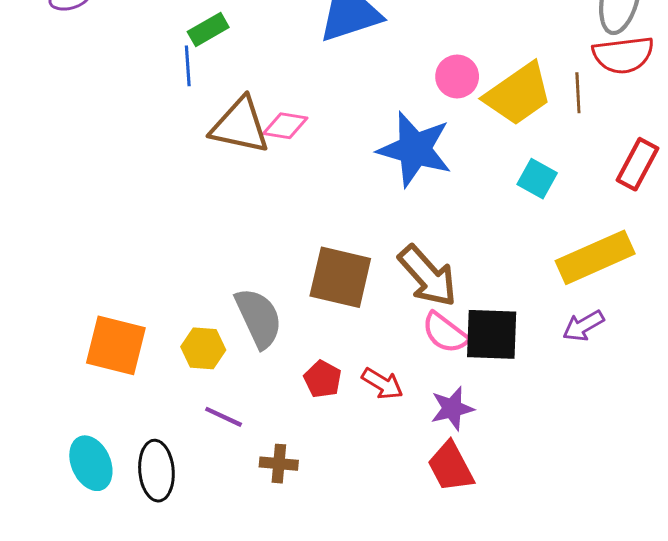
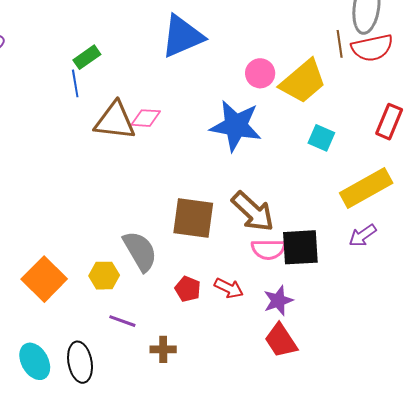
brown line: (578, 93) -> (340, 44), moved
pink semicircle: (445, 333) -> (268, 249), turned -32
orange square: (116, 345) -> (44, 279), turned 36

